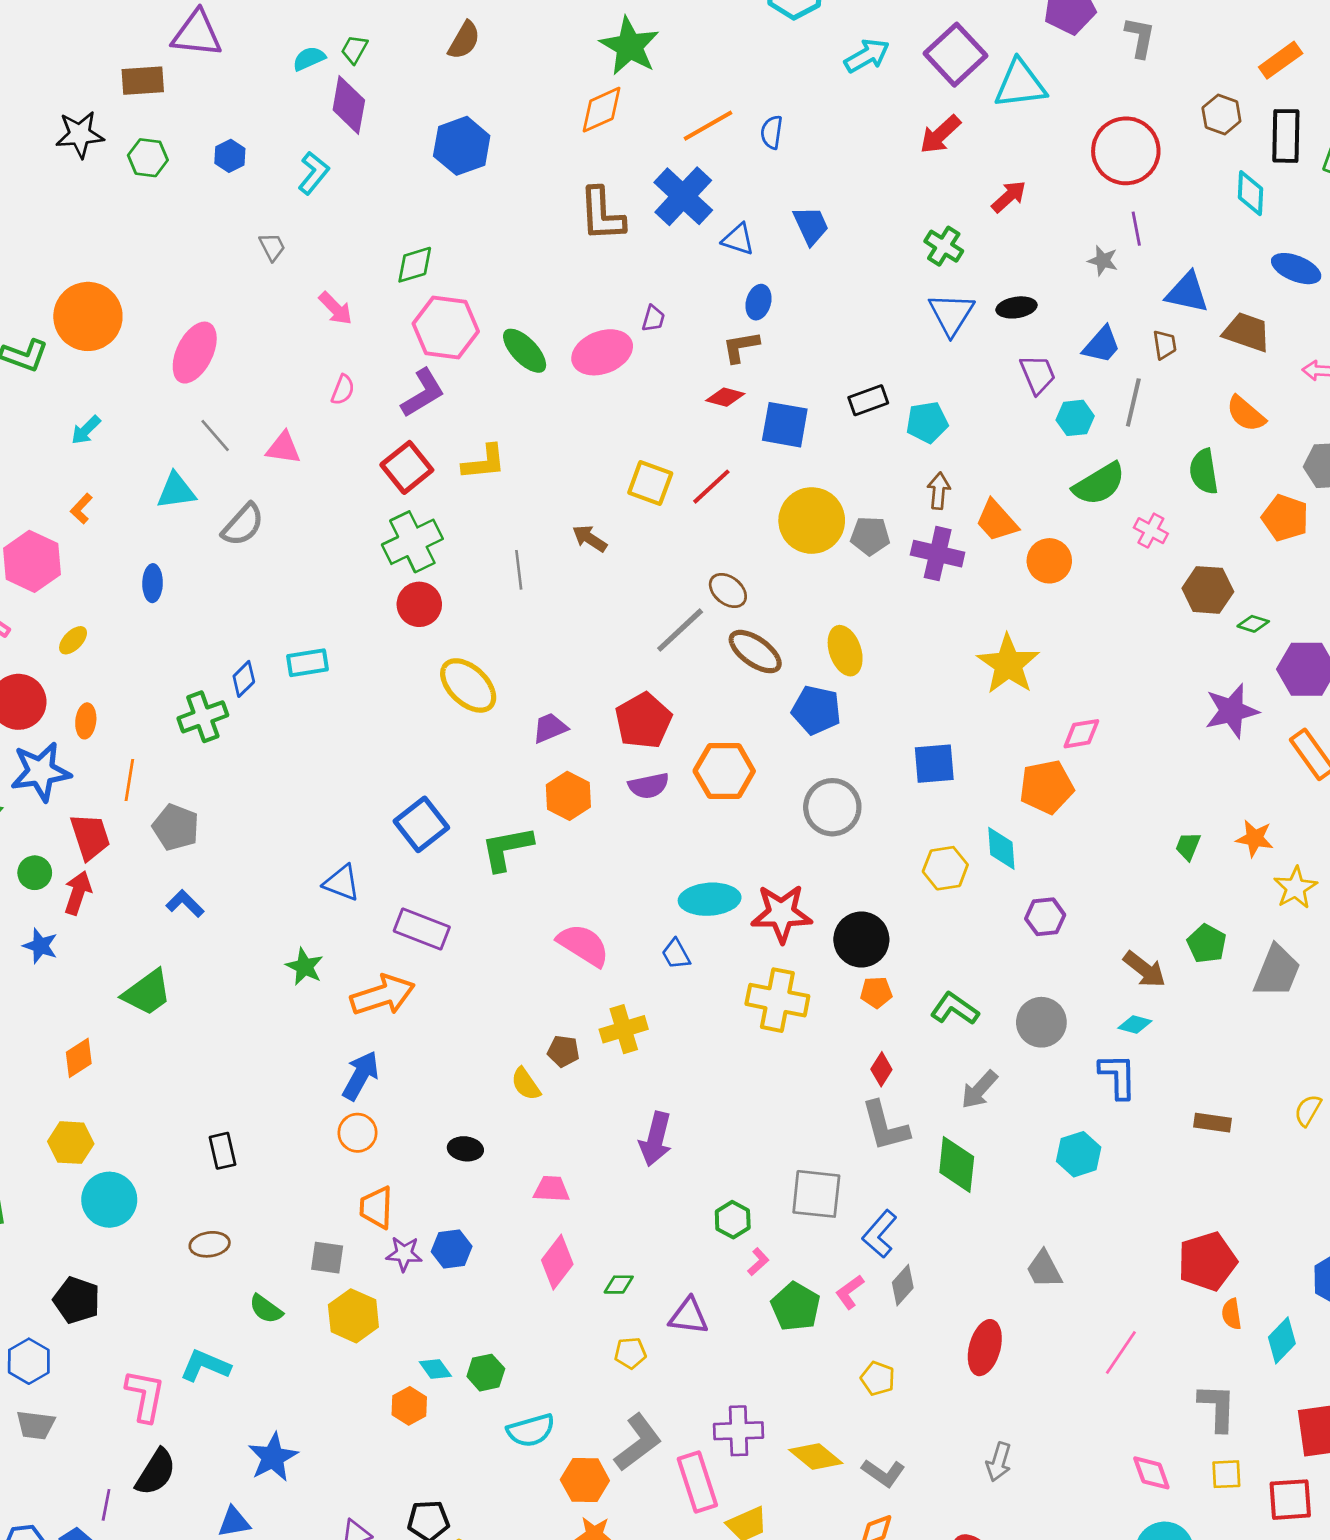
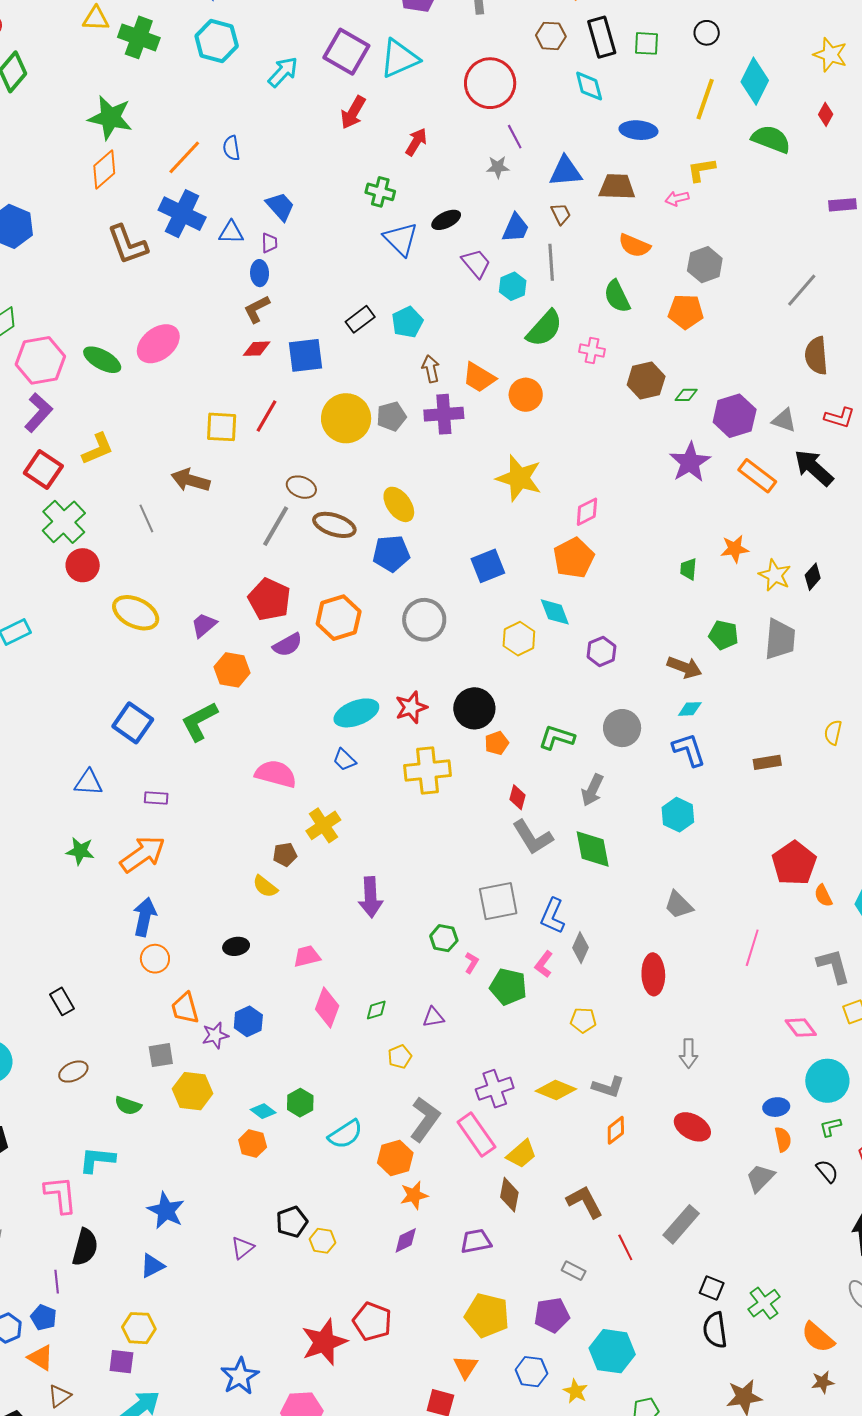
purple trapezoid: (653, 318) -> (269, 243), moved
brown arrow: (590, 538) -> (190, 480), size x1.4
red star: (782, 913) -> (411, 707), size x0.7
purple rectangle: (422, 929) -> (156, 798), size x0.6
purple triangle: (689, 1316) -> (433, 1017), size x0.7

